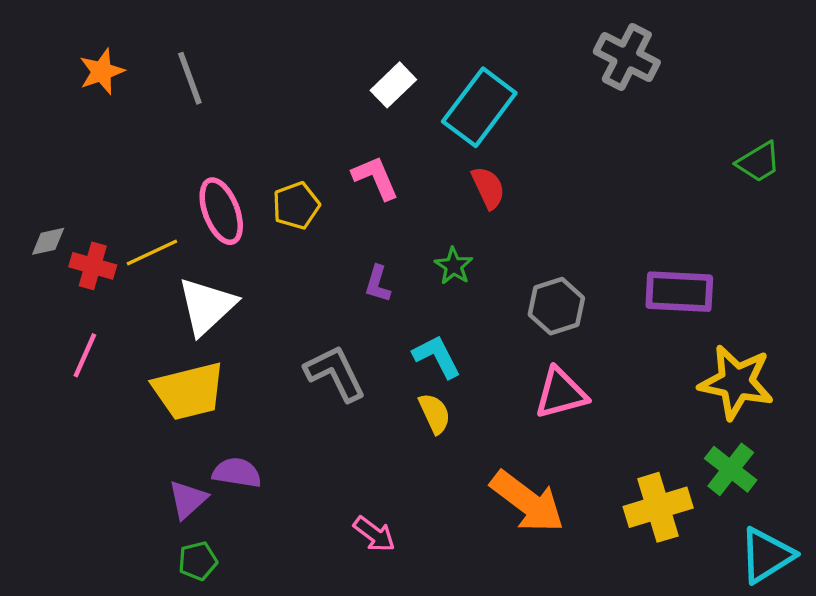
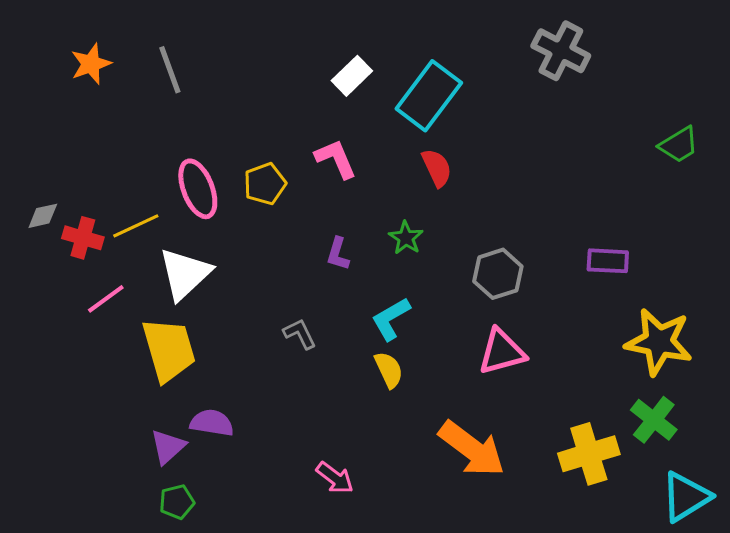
purple rectangle: (679, 292) -> (608, 261), size x0.7
pink line: (85, 355) -> (106, 299), moved, turned 30
cyan L-shape: (437, 356) -> (391, 319), turned -93
gray L-shape: (335, 373) -> (300, 334), size x0.6
yellow trapezoid: (189, 391) -> (169, 350), turned -92

